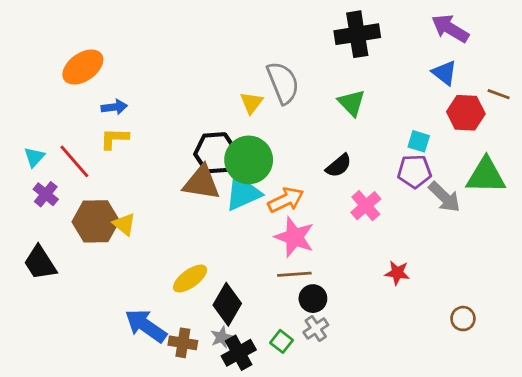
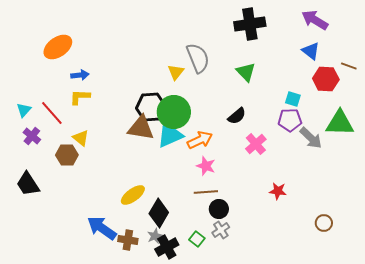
brown hexagon: (96, 221) -> (67, 155), size x0.7
yellow triangle: (124, 224) -> (81, 138), moved
pink star: (294, 237) -> (206, 166), size x0.7

